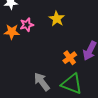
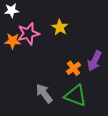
pink star: (27, 25) -> (28, 34), size x1.5

